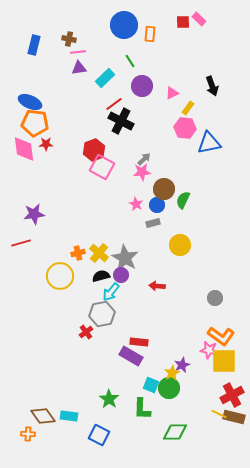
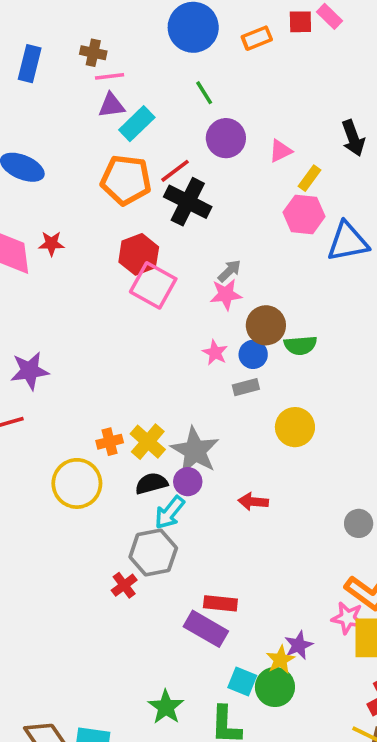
orange rectangle: (150, 34) -> (257, 38), moved, turned 63
cyan rectangle: (105, 78) -> (137, 124), moved
orange pentagon: (35, 123) -> (126, 180), moved
green semicircle: (183, 200) -> (300, 345), turned -120

